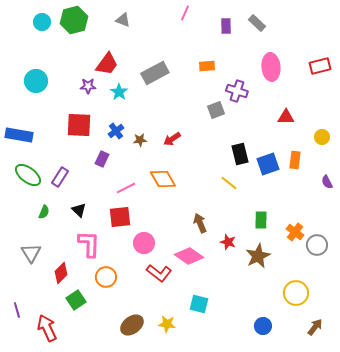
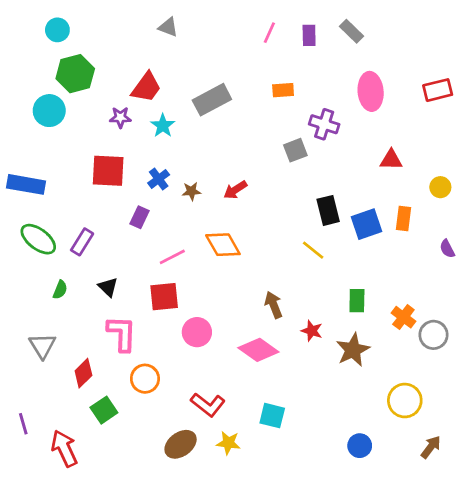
pink line: (185, 13) -> (269, 33), moved
green hexagon: (74, 20) -> (75, 74), moved
red L-shape: (159, 273) -> (208, 405), moved

